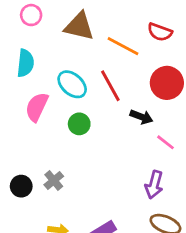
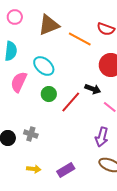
brown triangle: (79, 26) -> (49, 25), turned -35
red line: (110, 86) -> (71, 102), moved, turned 70
gray cross: (54, 180) -> (31, 134), turned -32

